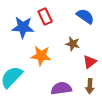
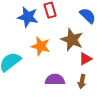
brown star: (73, 44) -> (72, 40), size x1.6

